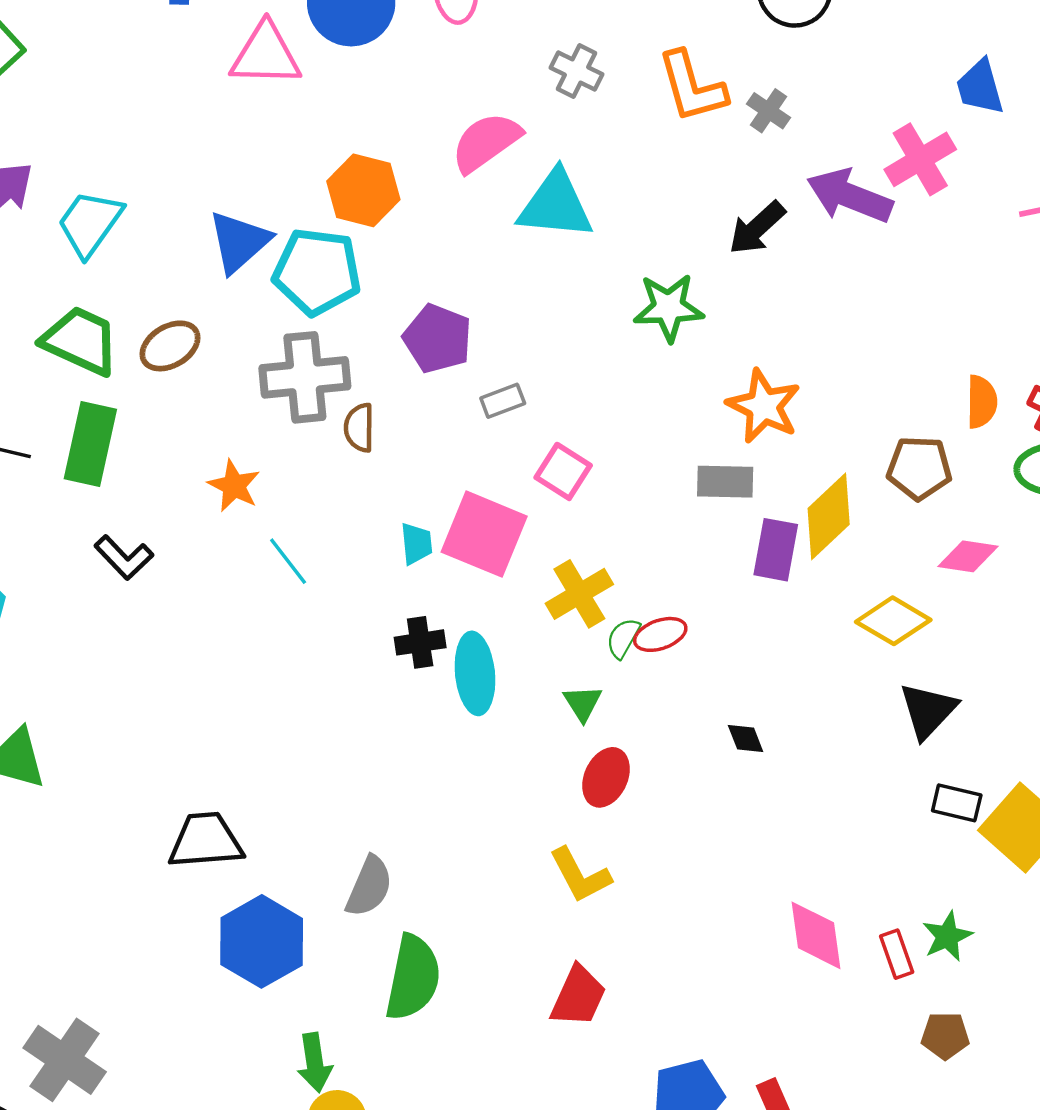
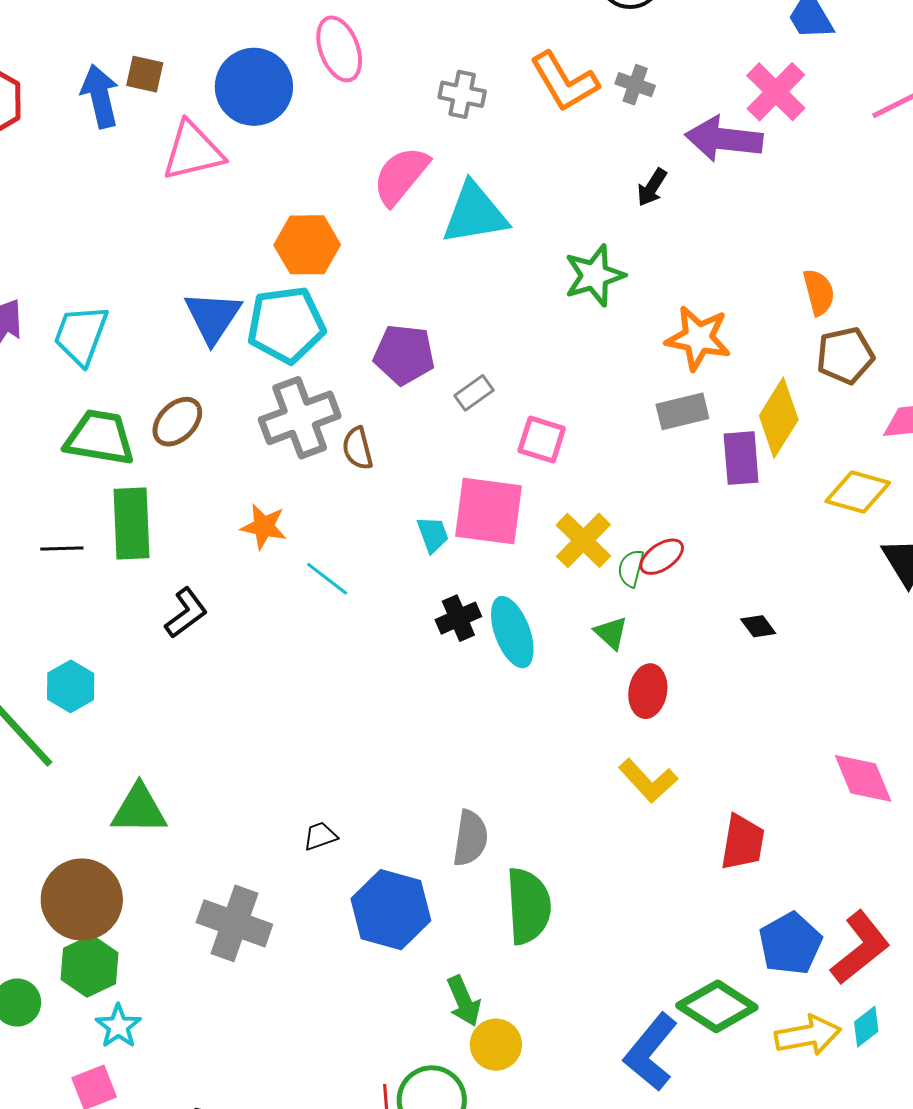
black arrow: (757, 228) -> (652, 187), size x0.7
orange semicircle: (982, 402) -> (819, 292), moved
black L-shape: (124, 558) -> (186, 613), turned -68
black trapezoid: (206, 841) -> (320, 836), size x0.5
red trapezoid: (578, 996) -> (743, 842), moved
gray cross: (65, 1060) -> (234, 923), moved

